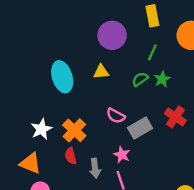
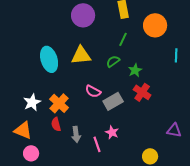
purple circle: (112, 35) -> (83, 15), moved
yellow triangle: (101, 72) -> (81, 55), size x1.5
green star: (162, 79) -> (135, 70), moved
pink star: (122, 155) -> (112, 132), moved

